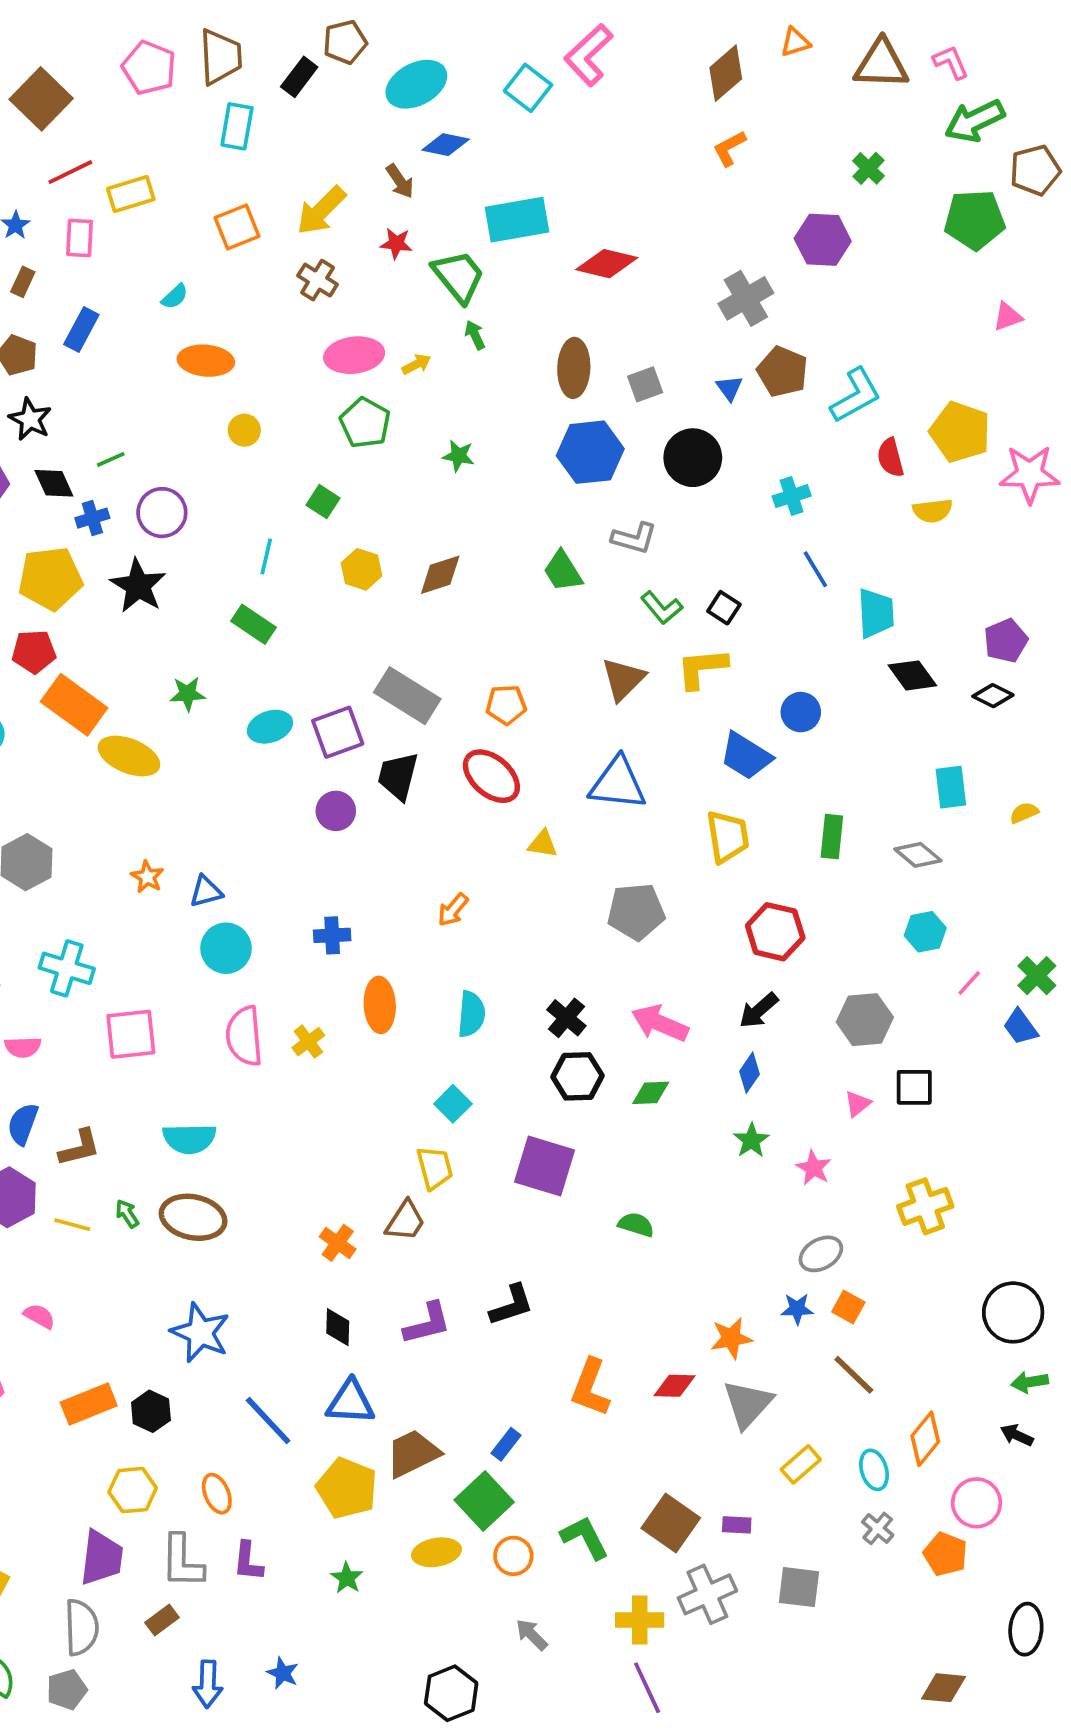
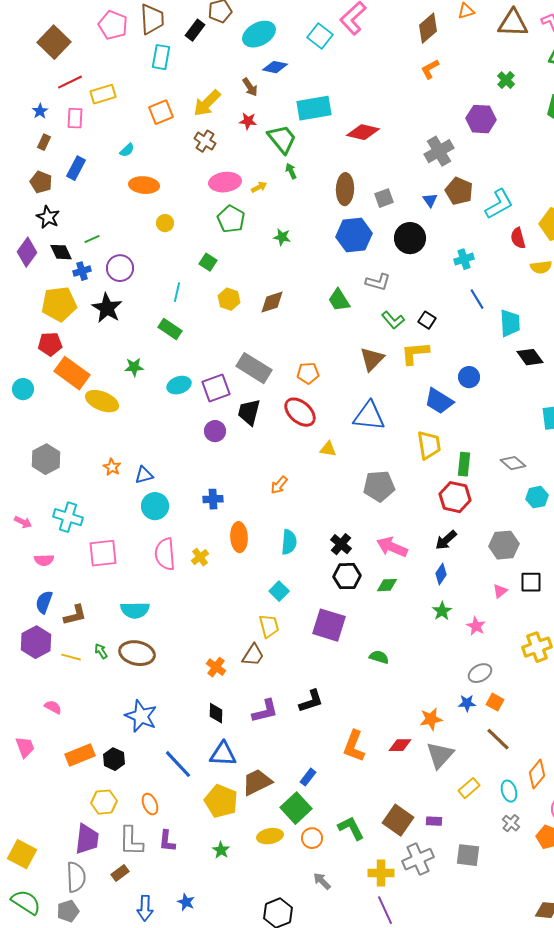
green rectangle: (832, 837) -> (464, 464), moved
gray diamond: (918, 855) -> (513, 463), moved

